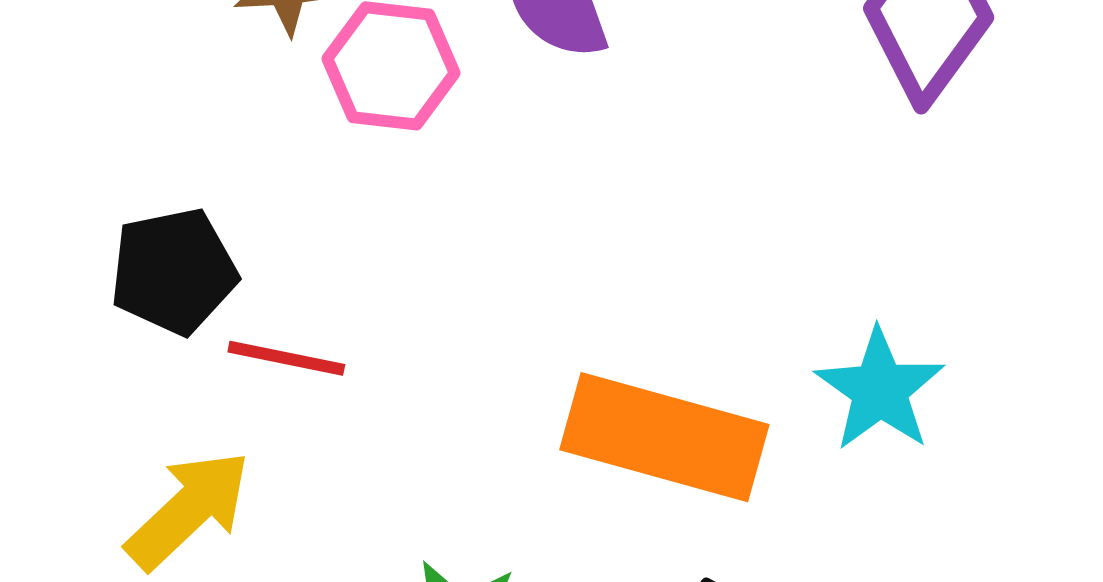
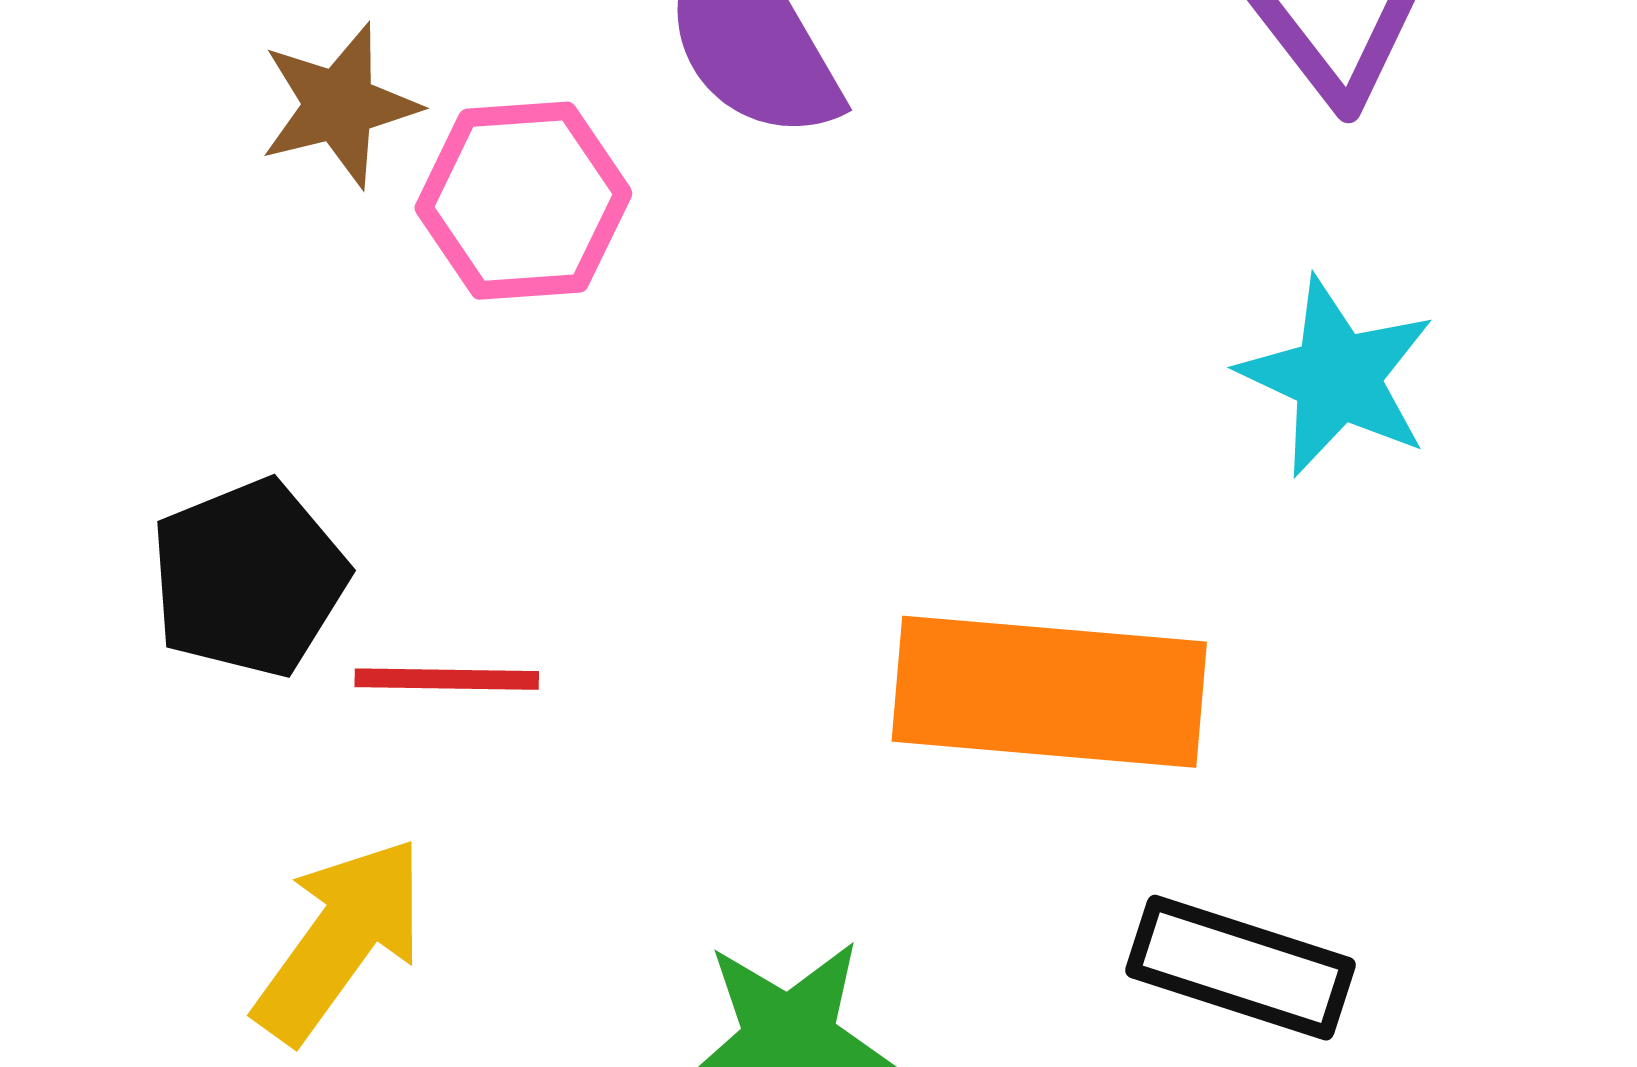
cyan star: (880, 390) -> (1337, 377), moved

